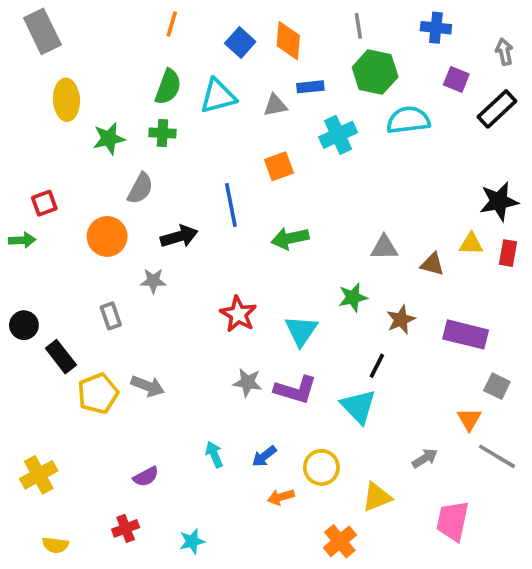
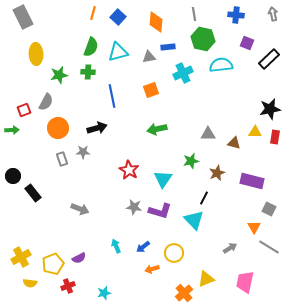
blue square: (240, 42) -> (118, 17), moved
gray arrow: (504, 52) -> (273, 14), moved
gray semicircle: (140, 188) -> (46, 102), moved
blue line: (231, 205) -> (112, 96), moved
gray rectangle: (111, 316) -> (62, 159), moved
yellow pentagon: (98, 394) -> (53, 264), moved
yellow triangle: (377, 497) -> (206, 279), moved
yellow semicircle: (55, 545) -> (30, 283), moved

